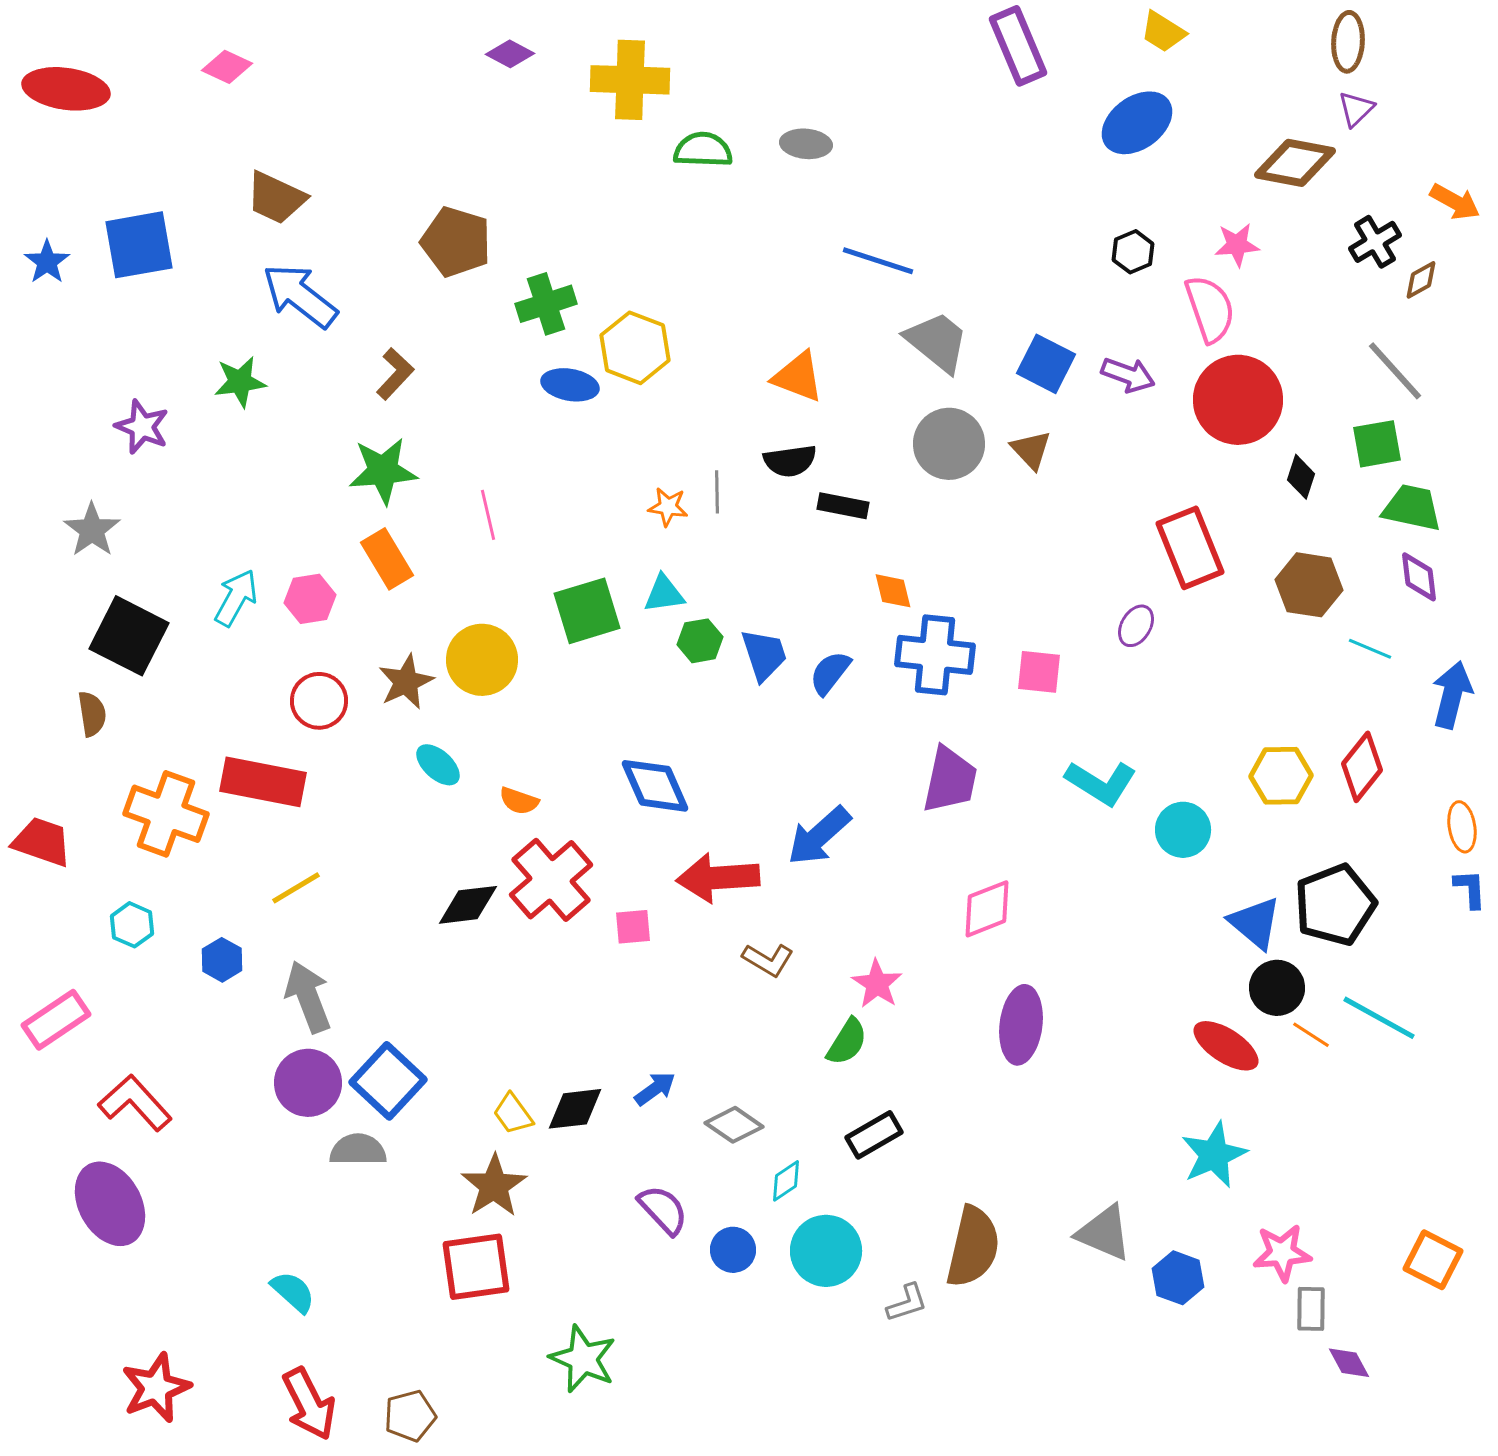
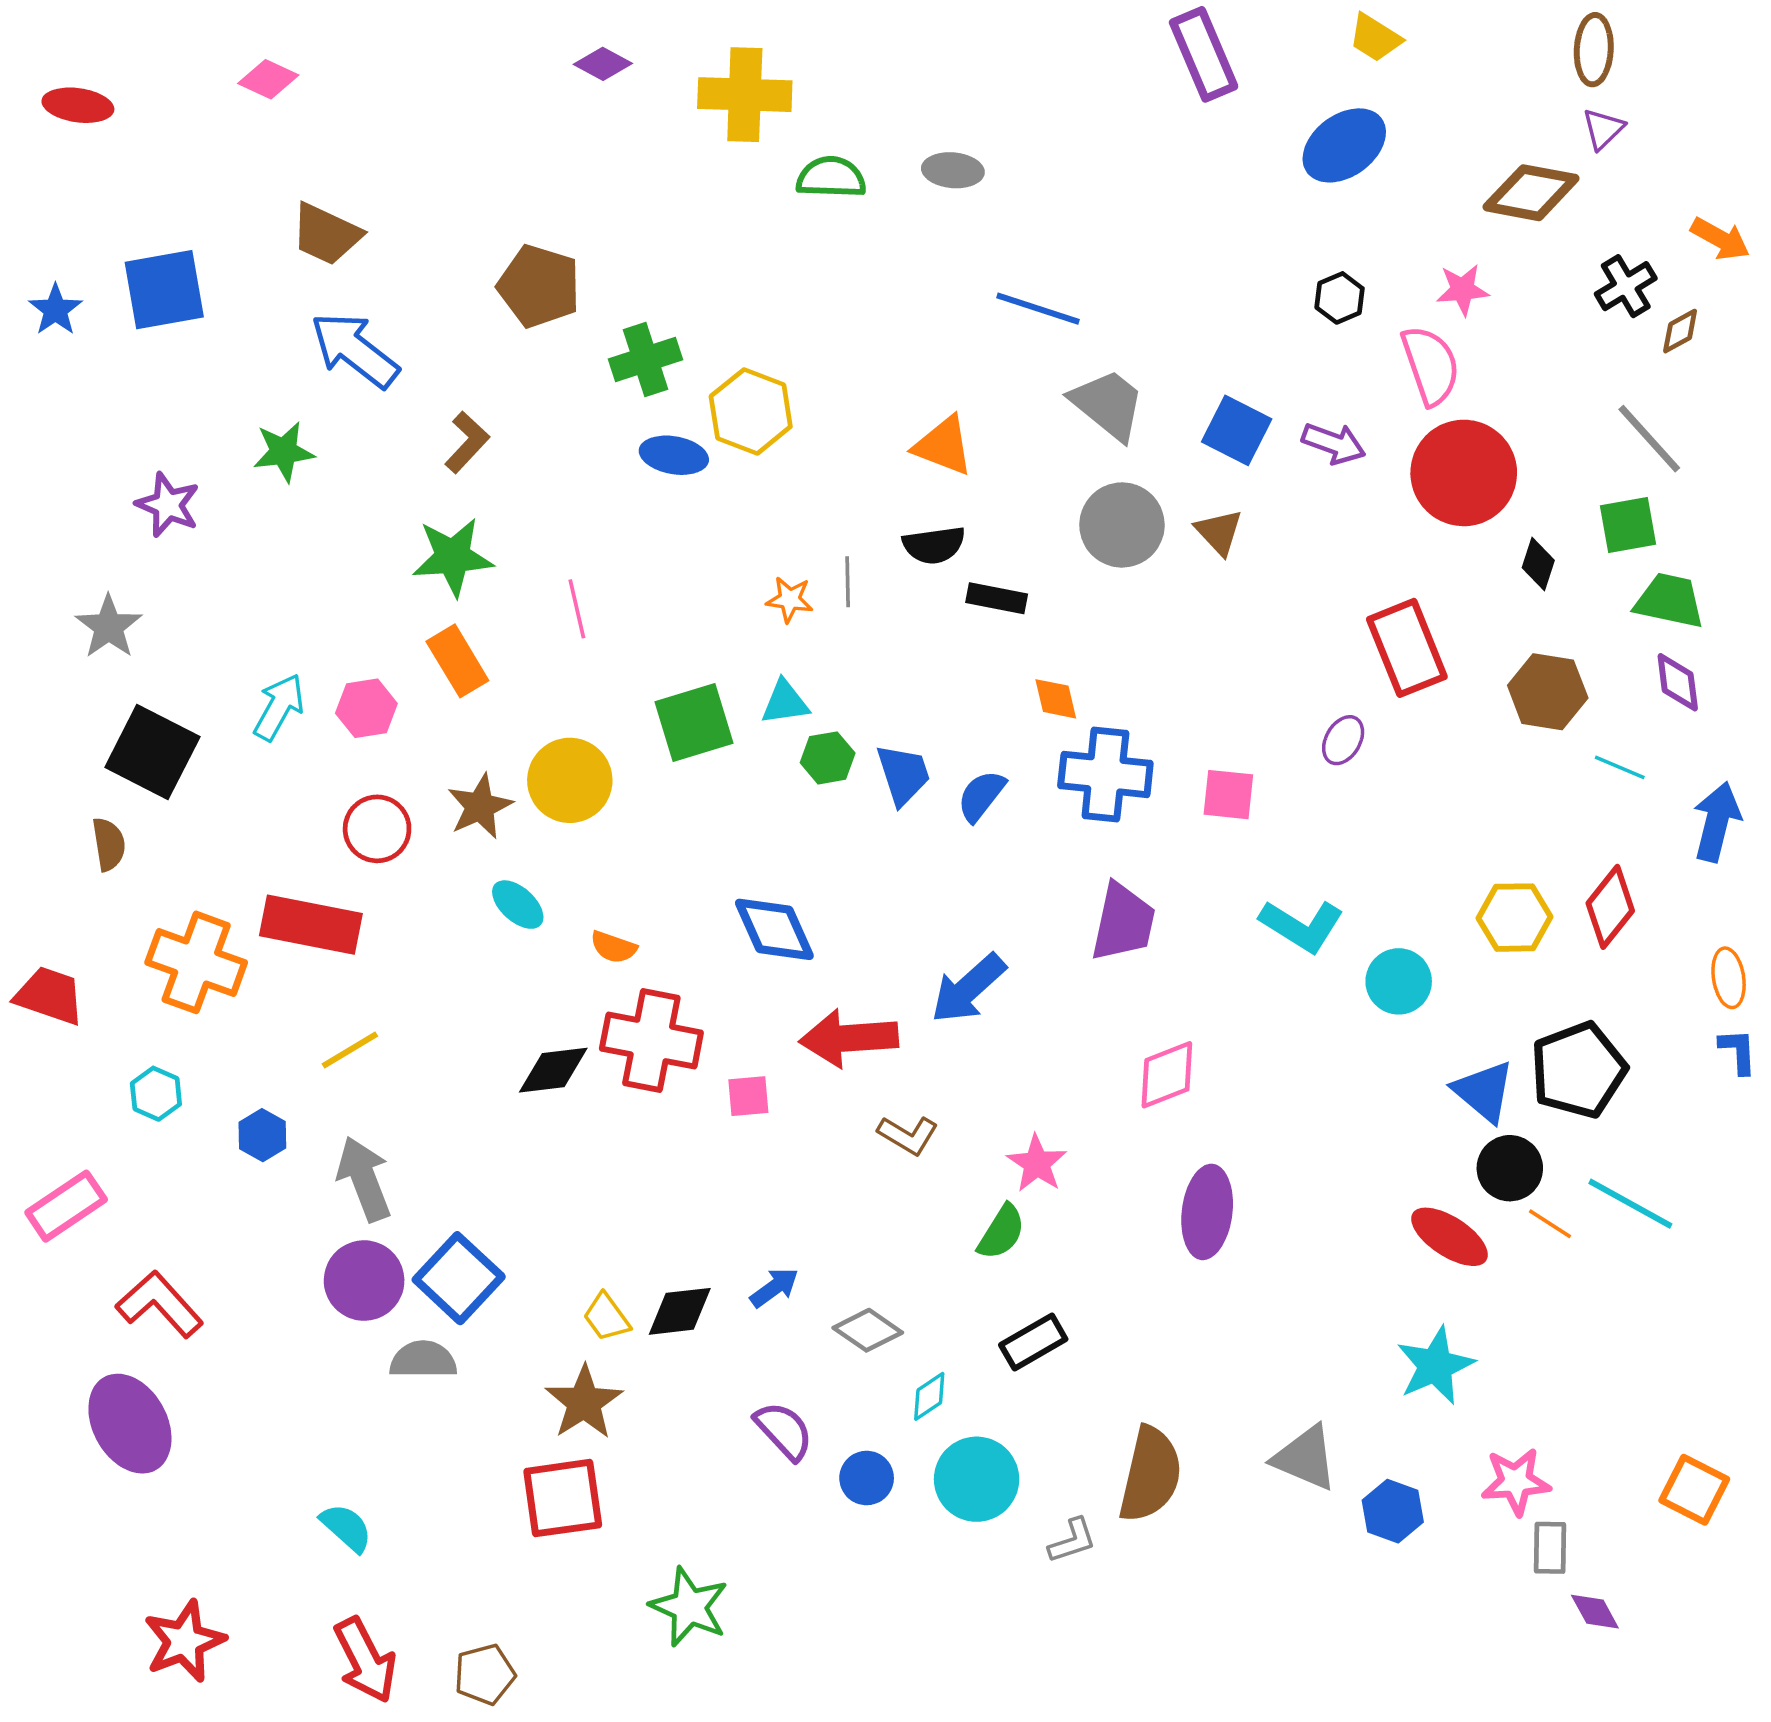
red ellipse: (66, 89) -> (78, 105), size x0.7
red cross: (551, 880) -> (651, 1041), turned -38

